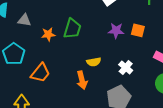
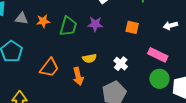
purple star: (116, 31) -> (95, 24), moved
orange star: (48, 34) -> (43, 21), moved
orange trapezoid: (40, 73) -> (49, 68), moved

